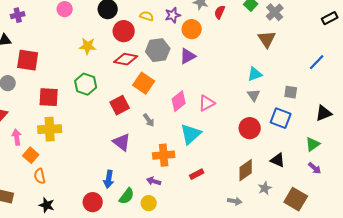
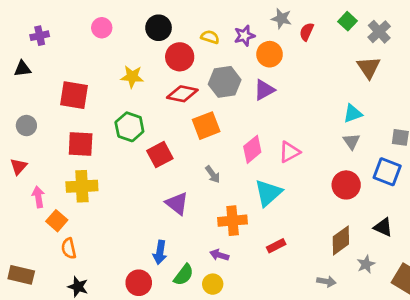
red square: (28, 60) -> (74, 95), moved
orange square: (144, 83) -> (206, 126), turned 35
red square: (120, 105) -> (160, 155), moved

